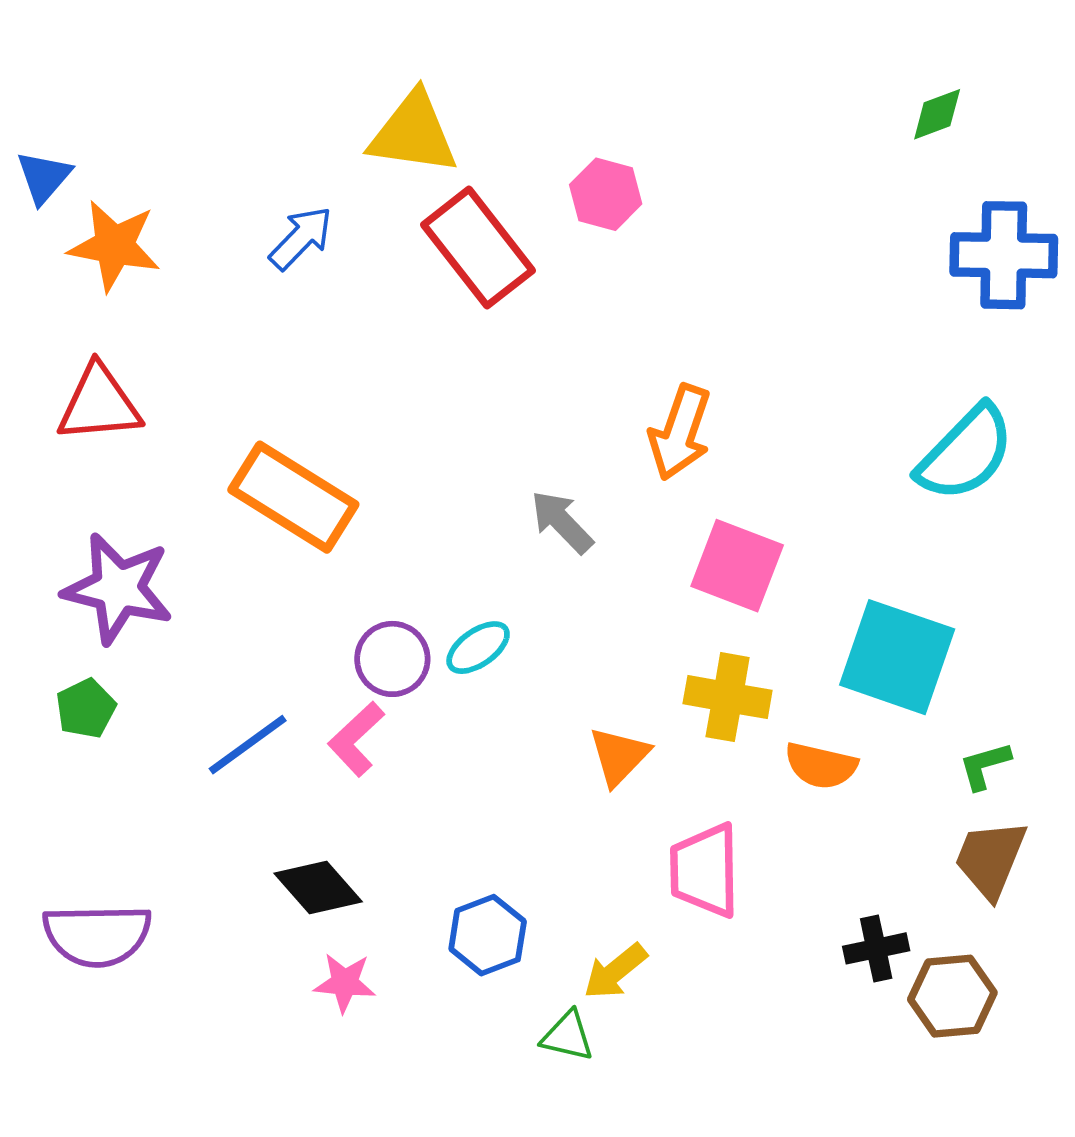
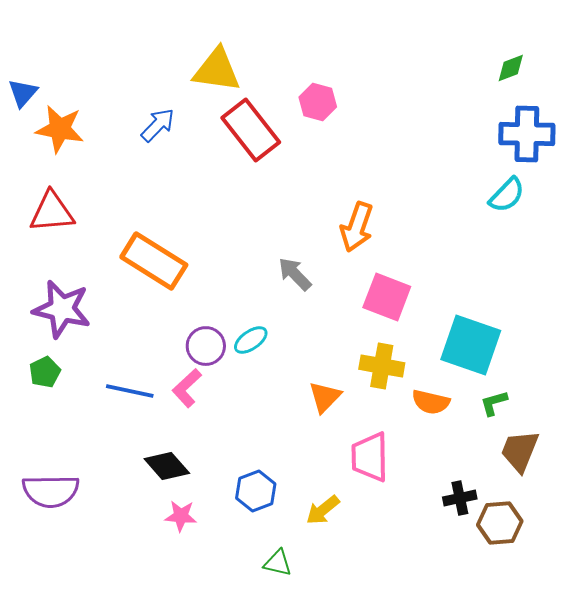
green diamond: (937, 114) -> (511, 68), moved
cyan semicircle: (966, 453) -> (507, 195), moved, size x0.7
blue line: (248, 745) -> (130, 391), turned 48
green L-shape: (985, 766) -> (494, 403), moved
green triangle: (568, 1036) -> (278, 563), moved

